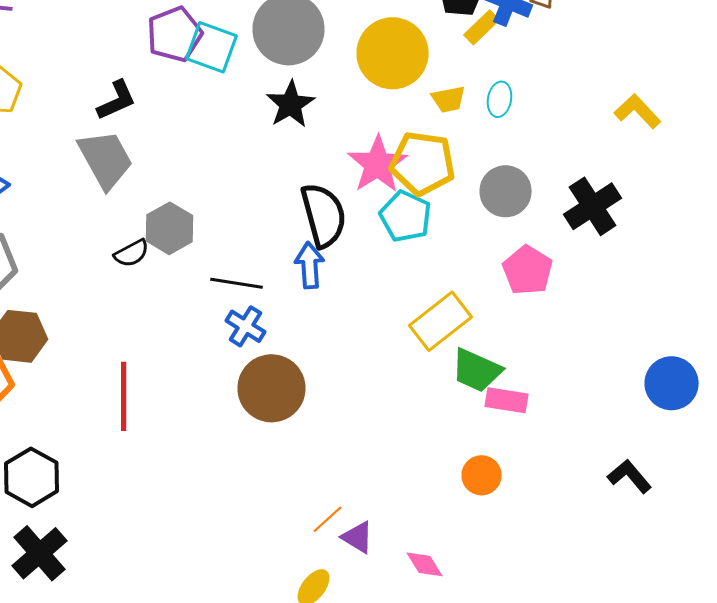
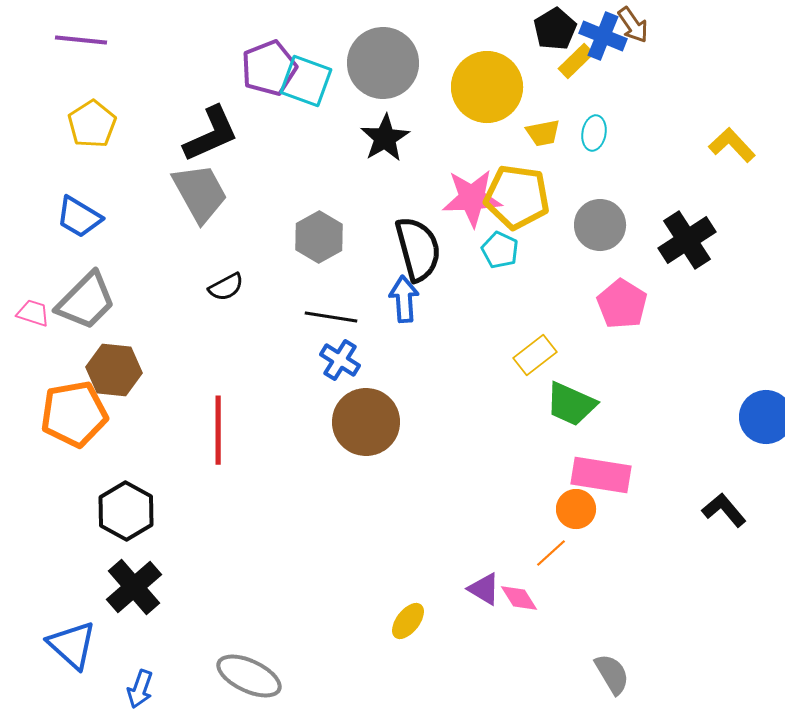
black L-shape: (116, 100) -> (211, 134), size x1.4
pink star: (378, 164) -> (472, 198), turned 30
cyan pentagon: (406, 216) -> (500, 250), size x0.7
gray hexagon: (170, 228) -> (319, 237), moved
yellow rectangle: (440, 321) -> (535, 355), size x0.7
pink rectangle: (506, 400) -> (601, 475), moved, size x1.4
orange line: (328, 519) -> (551, 553), moved
purple triangle: (358, 537) -> (484, 589), moved

